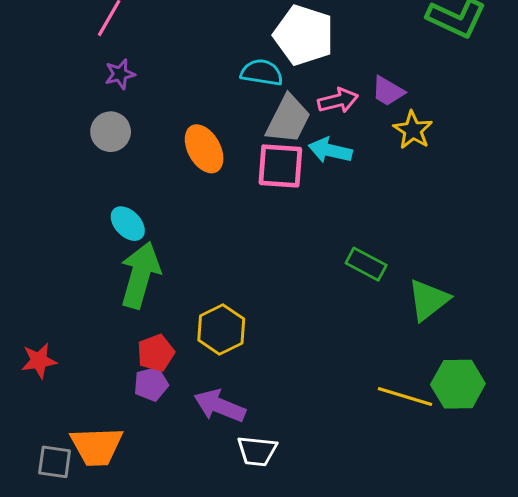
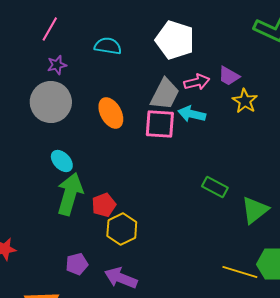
cyan semicircle: (262, 72) -> (108, 46), moved
gray circle: (111, 132) -> (51, 102), size x1.6
red pentagon: (156, 353) -> (104, 205), moved

